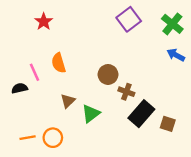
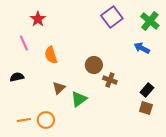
blue arrow: (176, 55) -> (142, 48), moved
pink line: (34, 72) -> (24, 43), moved
black rectangle: (141, 114) -> (147, 90), moved, size x0.6

